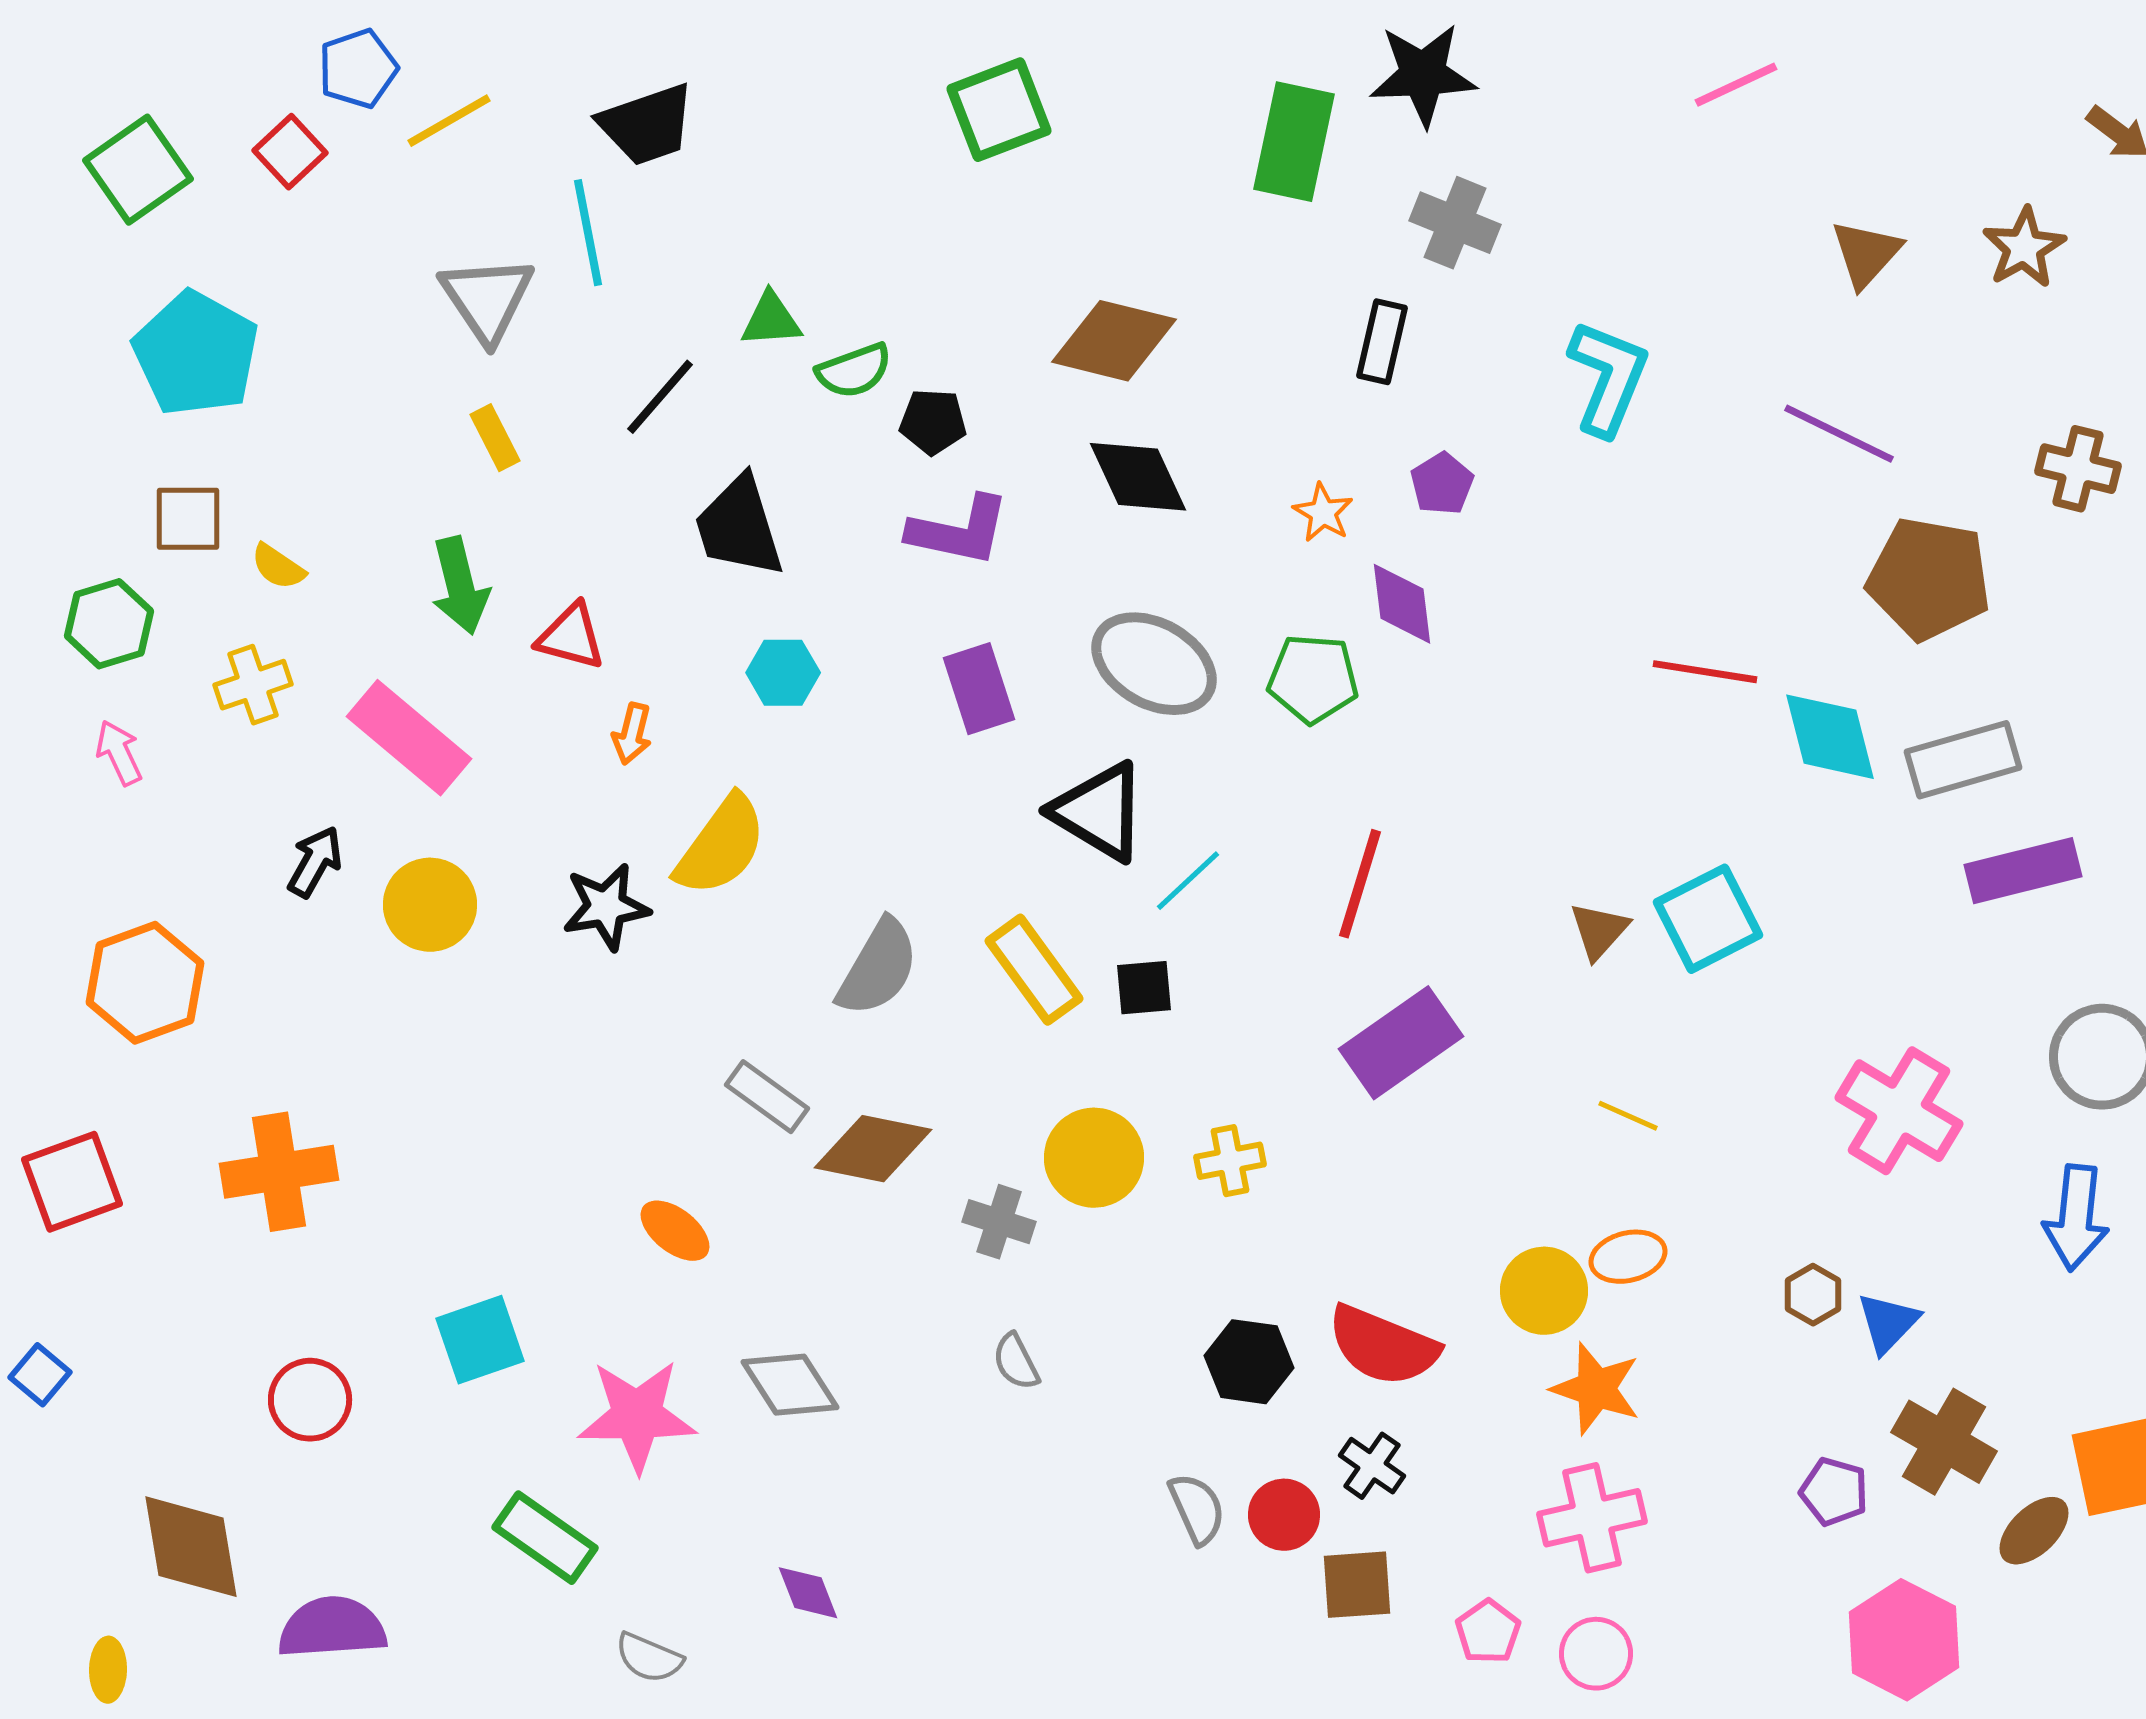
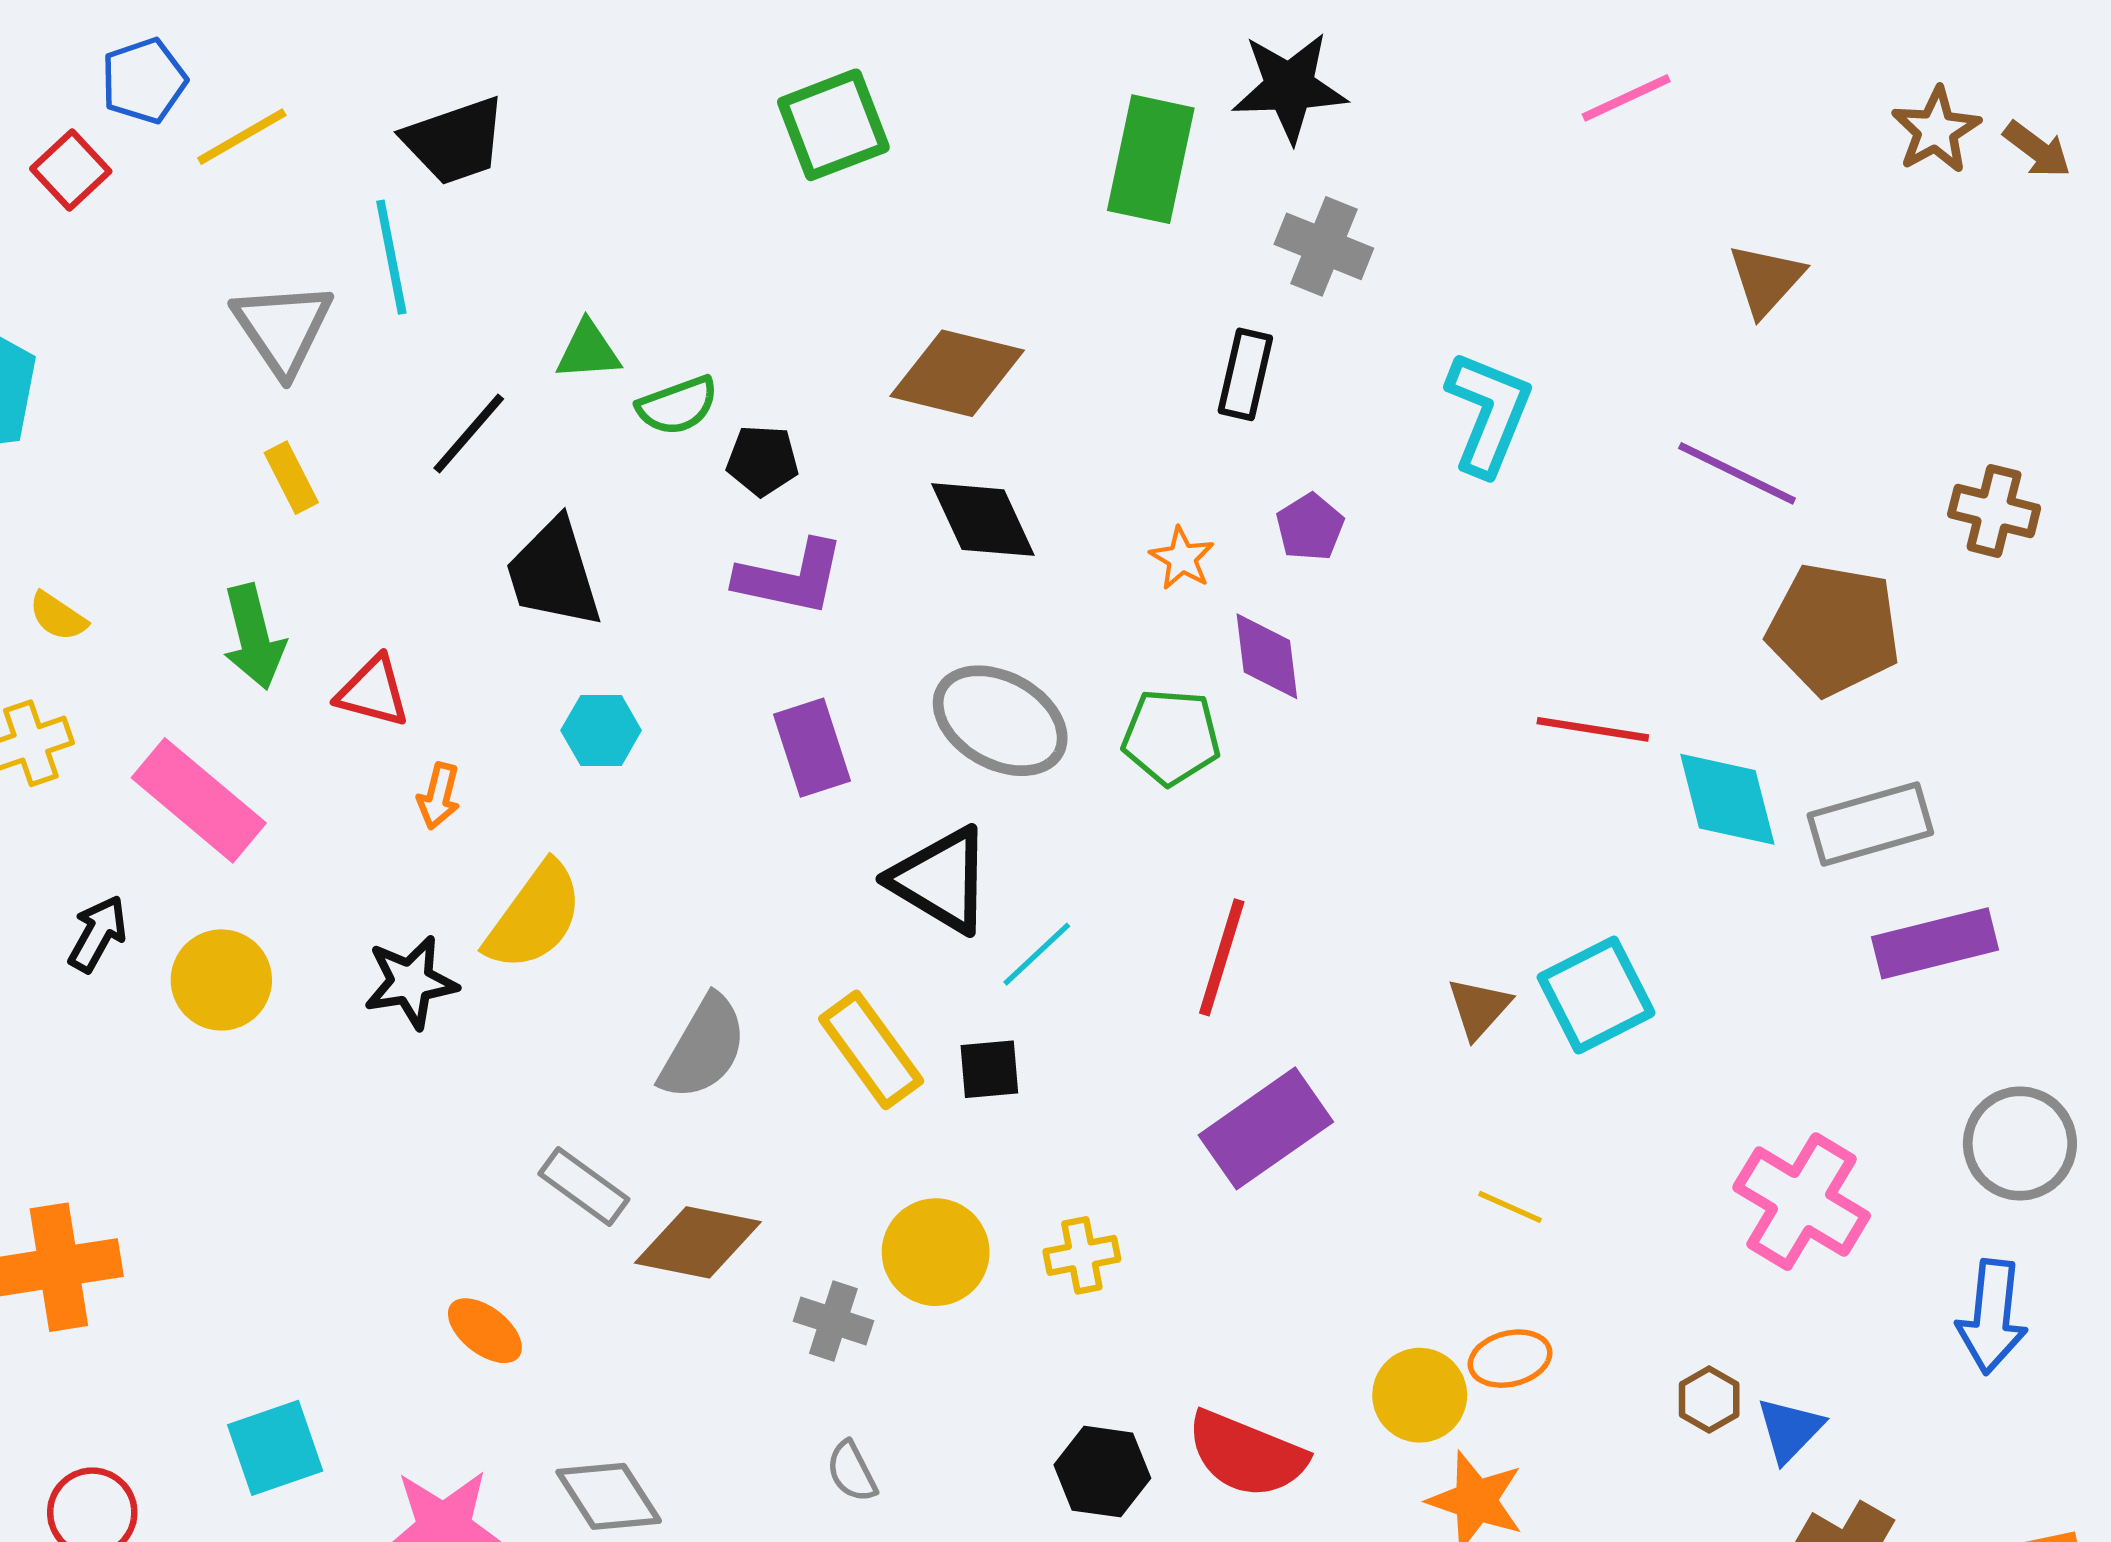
brown star: (2024, 248) -> (1936, 130), moved

